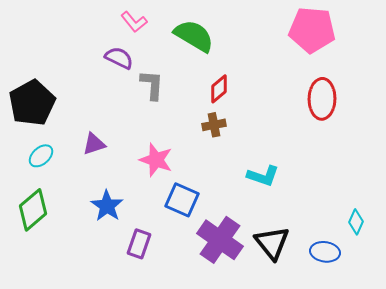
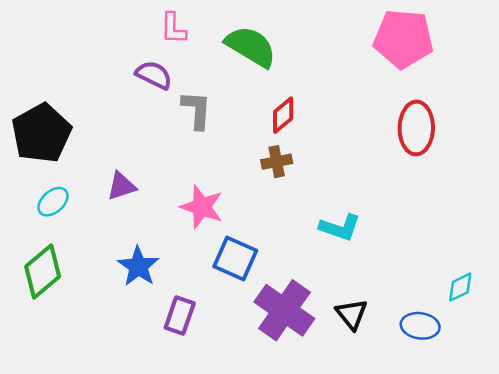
pink L-shape: (134, 22) -> (173, 28), turned 40
cyan diamond: (356, 222) -> (460, 287), turned 40
black triangle: (272, 243) -> (352, 314), size x0.7

